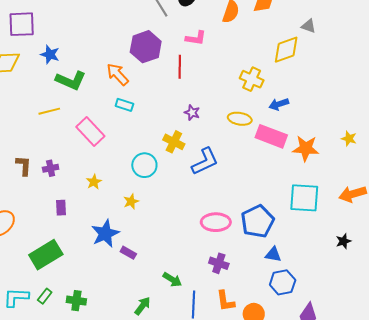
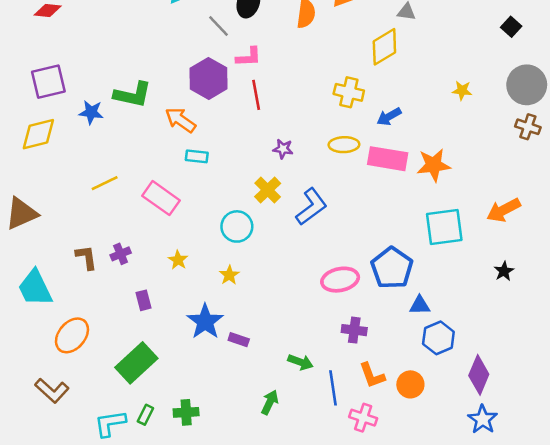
pink L-shape: (196, 38) -> (249, 57), moved
green L-shape: (71, 80) -> (133, 95), moved
yellow star: (349, 139) -> (462, 90), moved
yellow cross: (174, 142) -> (268, 190), turned 30

